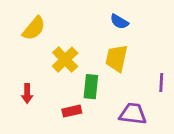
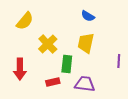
red arrow: (27, 93) -> (20, 69), size x1.5
purple trapezoid: (133, 114) -> (85, 84), moved

